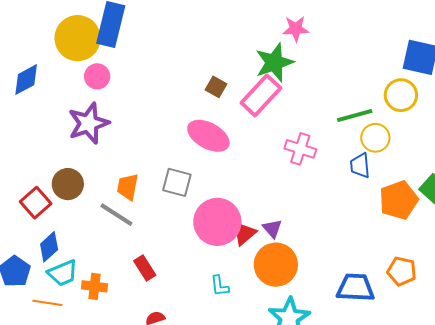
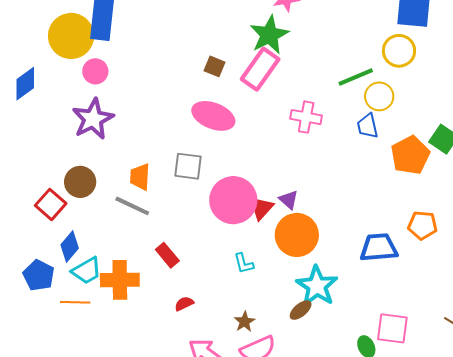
orange cross: (95, 286) -> (120, 280), size x1.5

